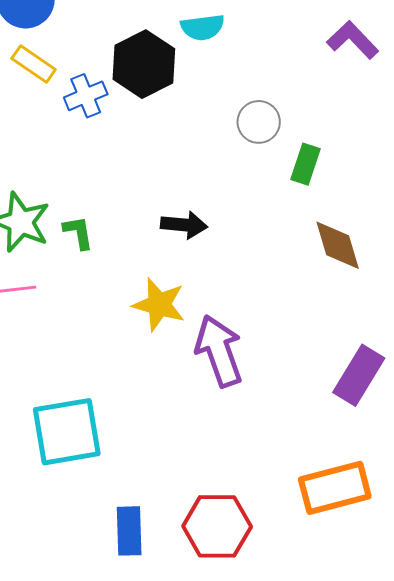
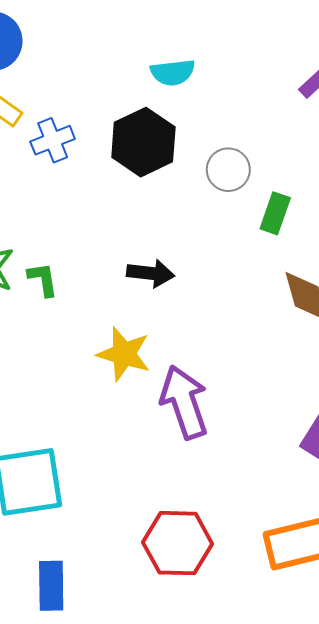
black hexagon: (144, 64) -> (143, 142), moved
red hexagon: (217, 526) -> (178, 543), moved
blue rectangle: (129, 531) -> (51, 586), moved

